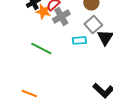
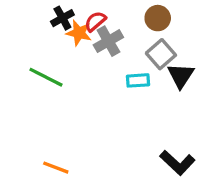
green line: (41, 48) -> (46, 77), moved

